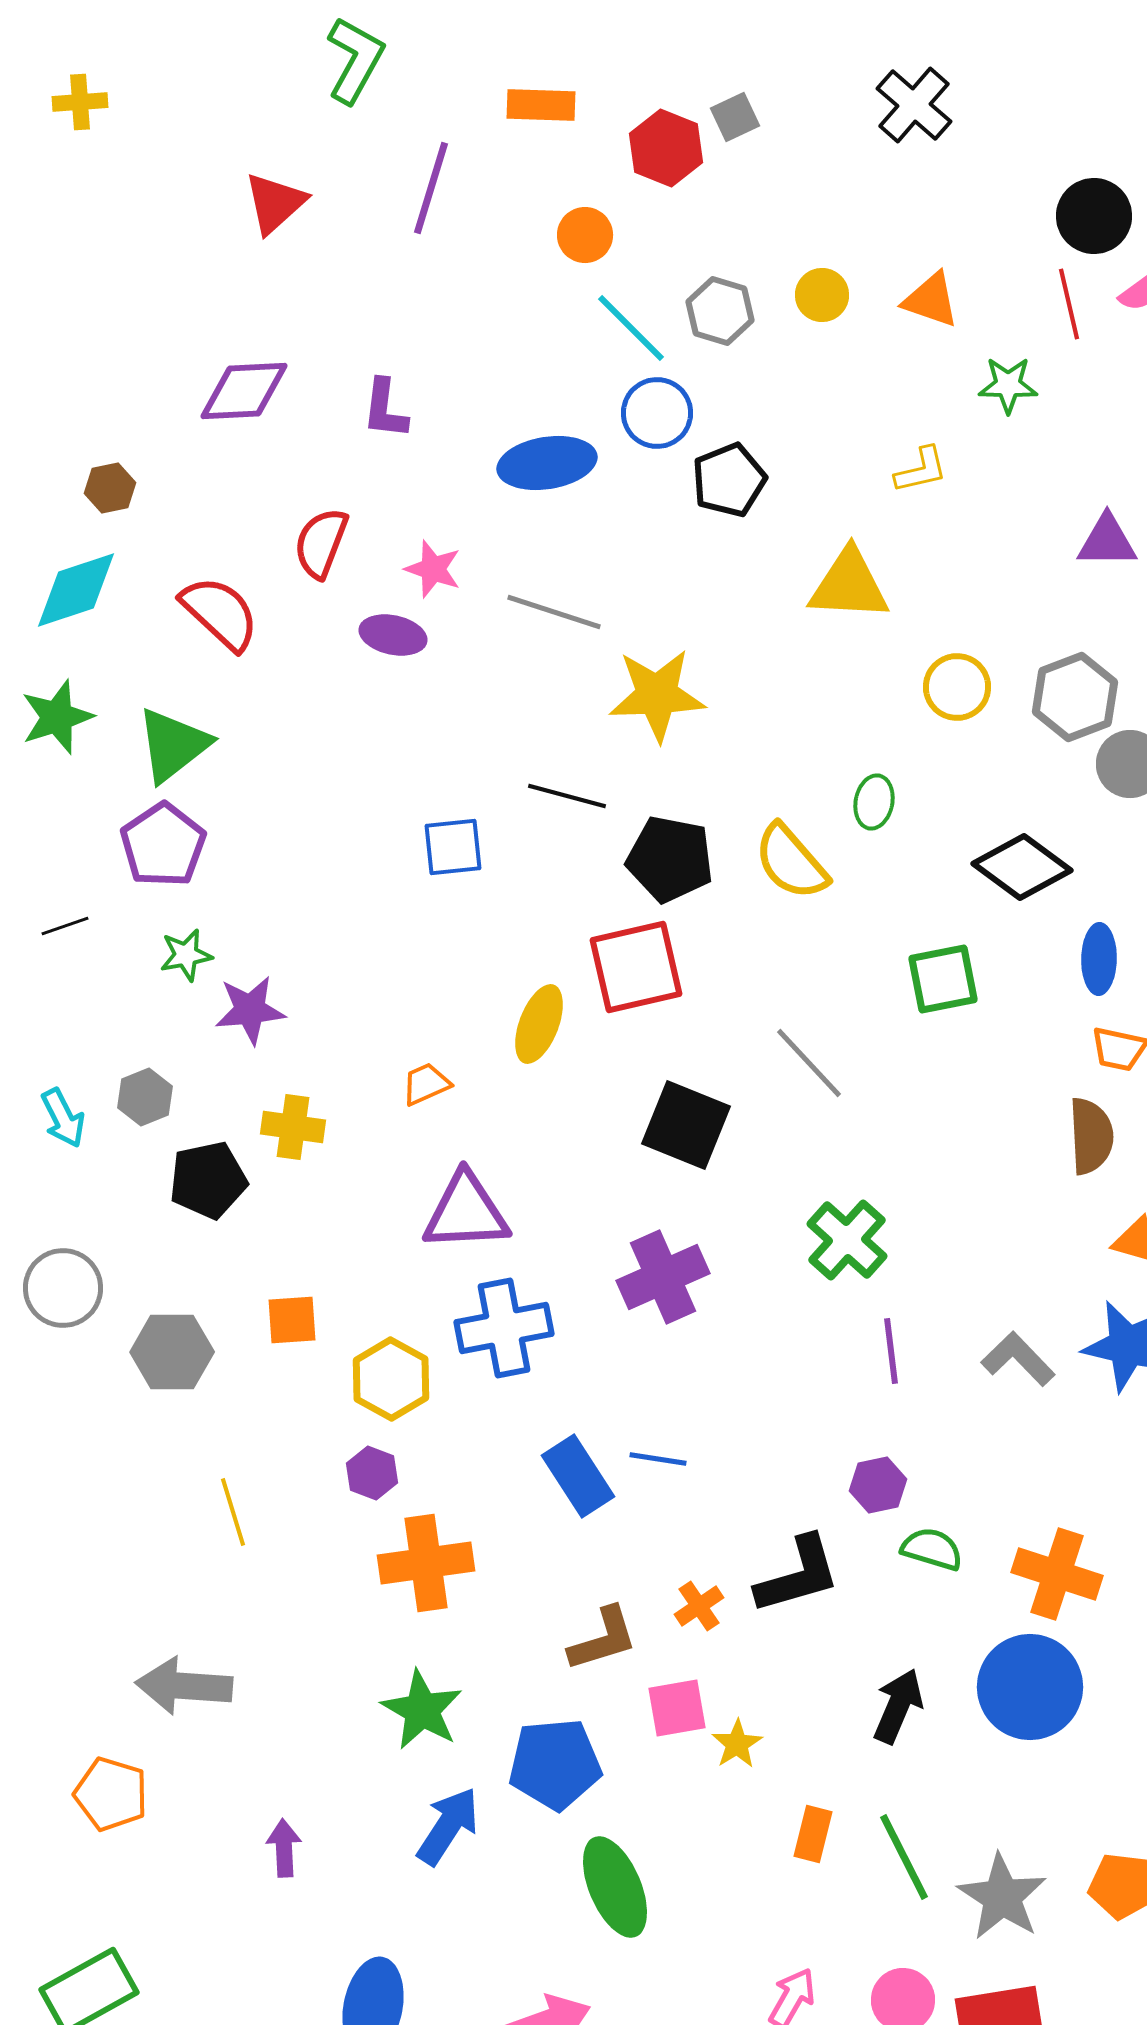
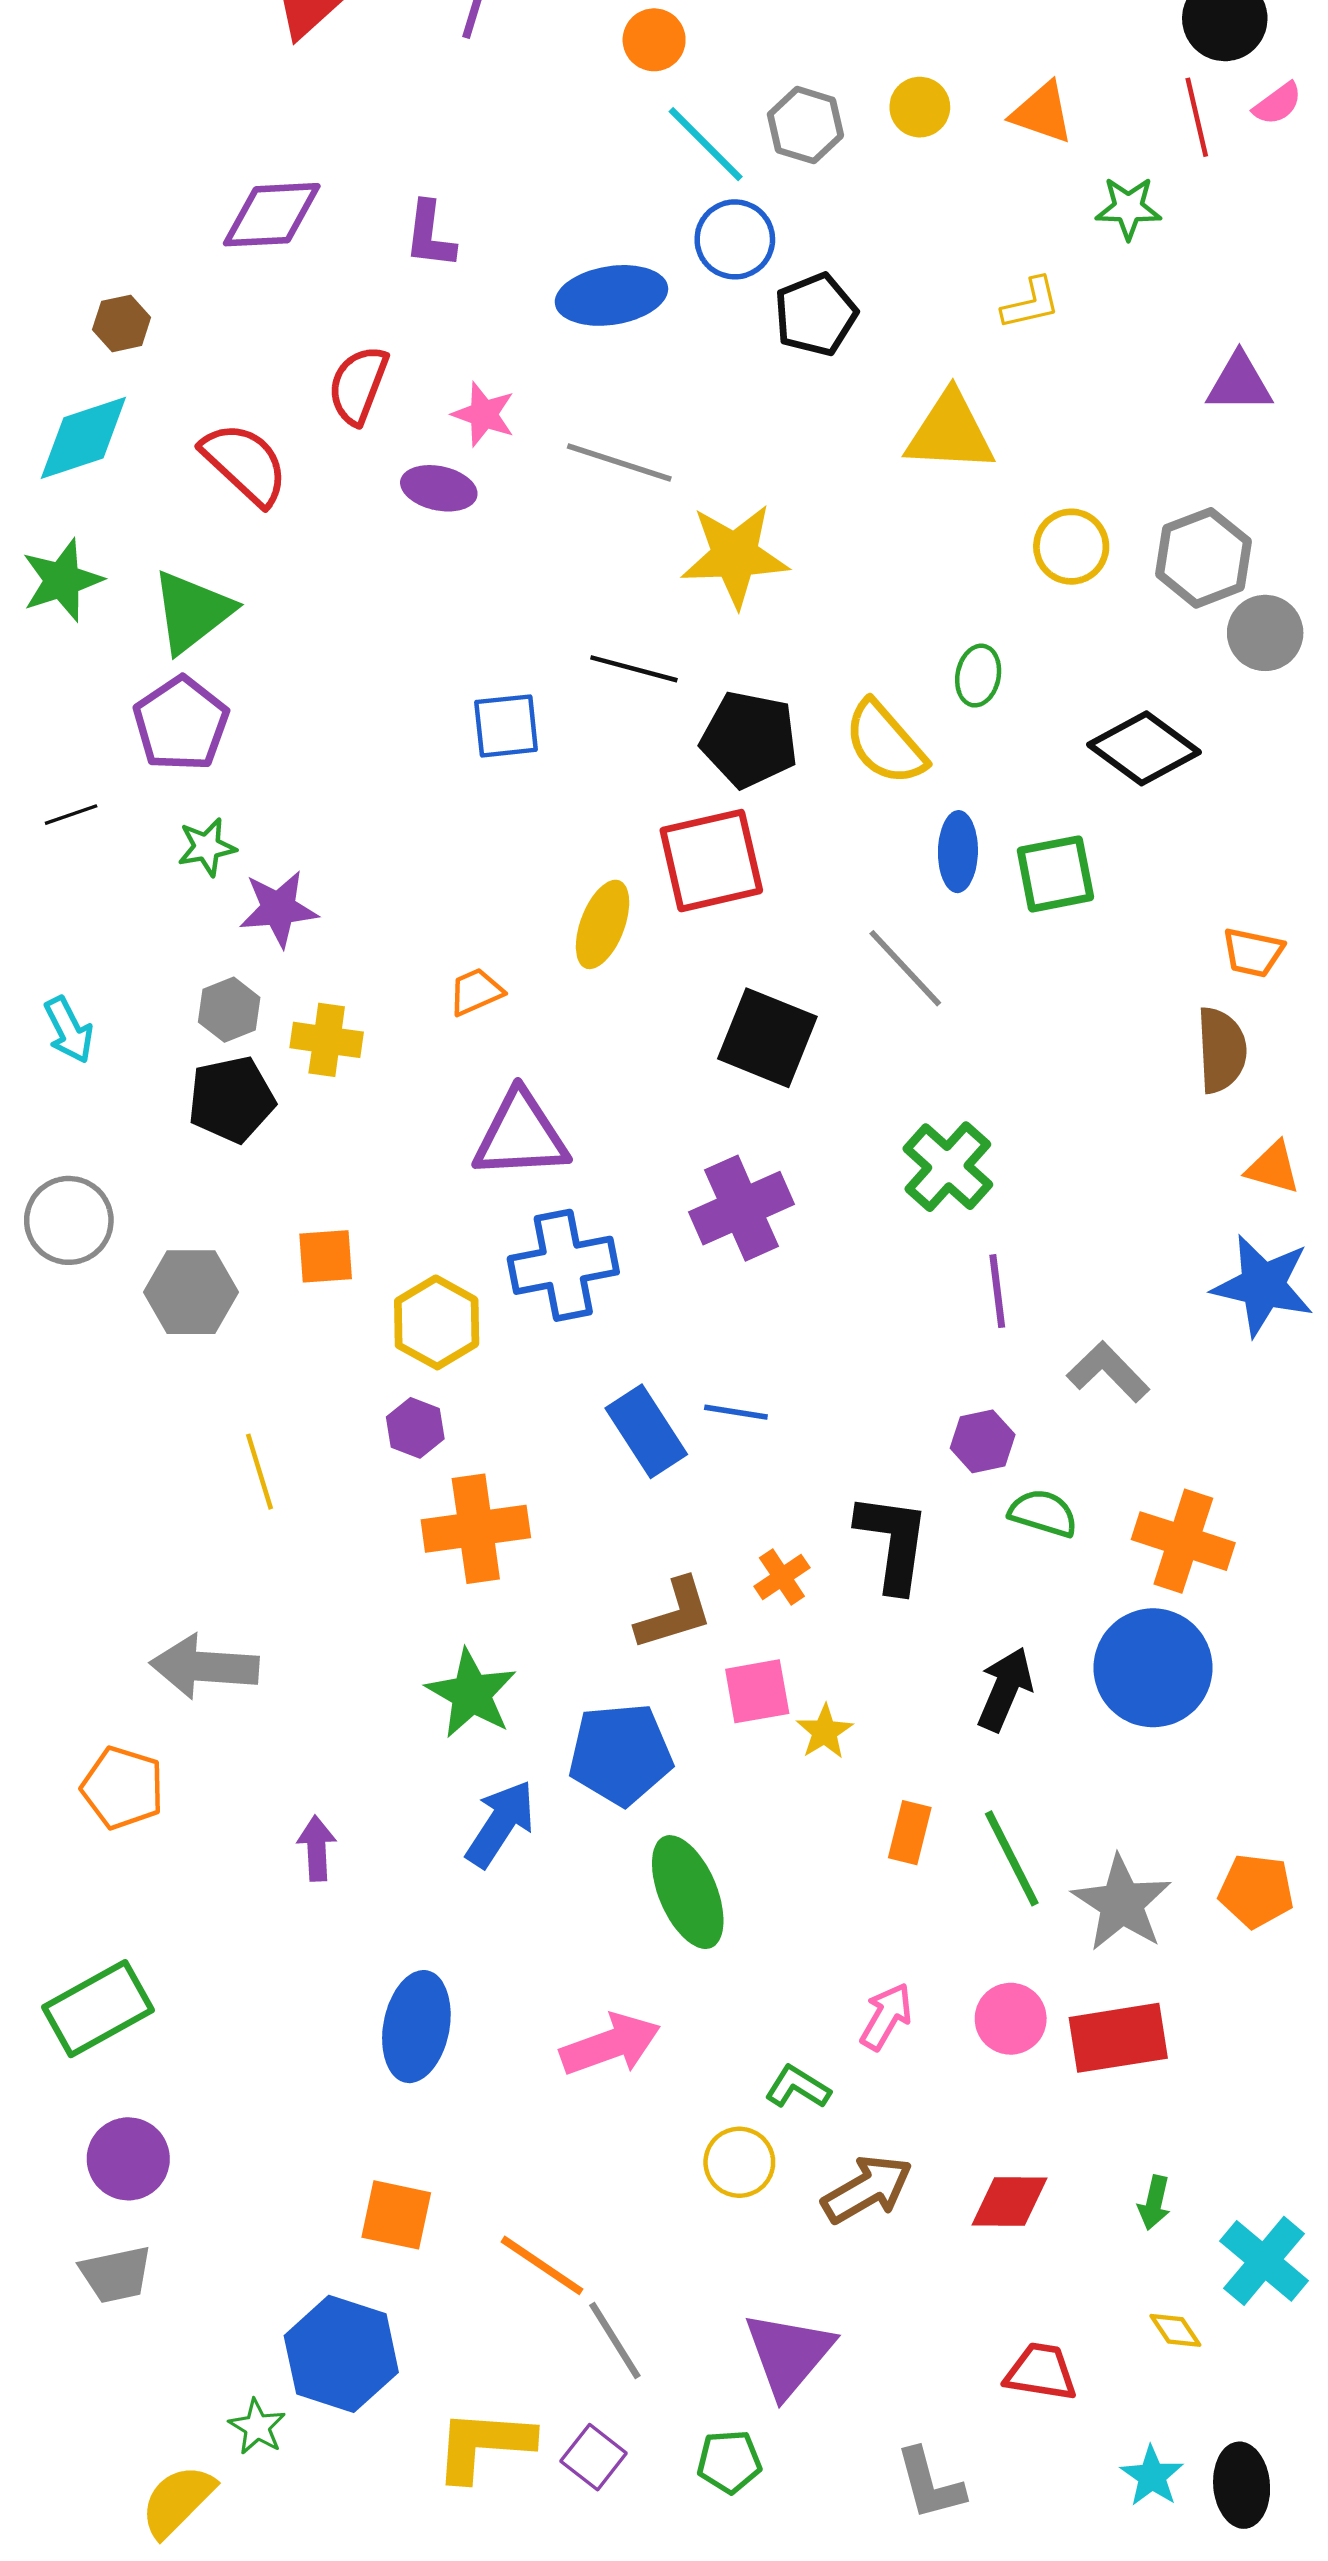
blue ellipse: (1099, 959) -> (958, 852), moved
gray hexagon: (145, 1097) -> (229, 1010), moved
gray L-shape: (1018, 1359) -> (1108, 1372), moved
black L-shape: (798, 1575) -> (893, 1542), turned -66

